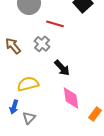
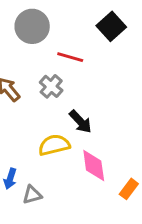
yellow semicircle: (28, 84) -> (54, 145), moved
gray triangle: (29, 118) -> (32, 195), turned 32

